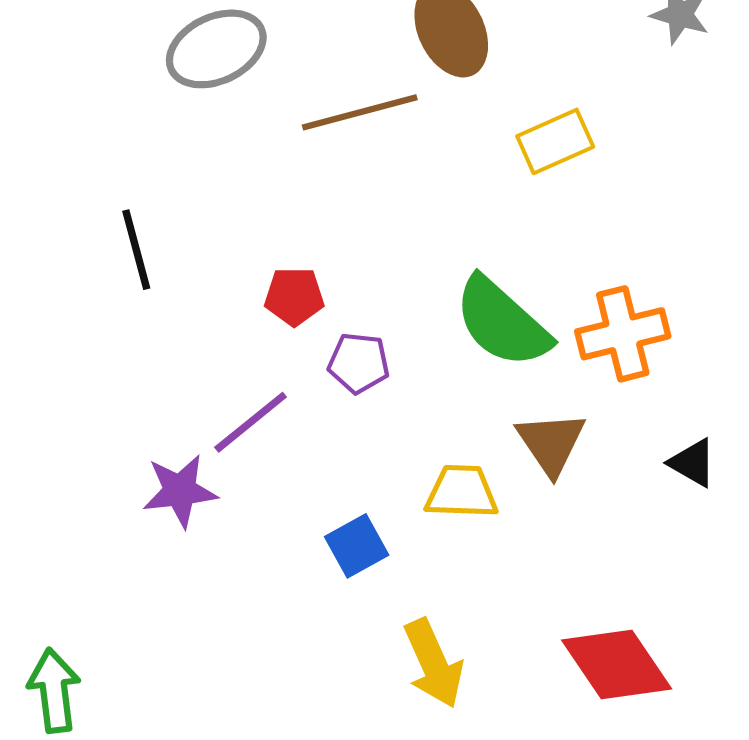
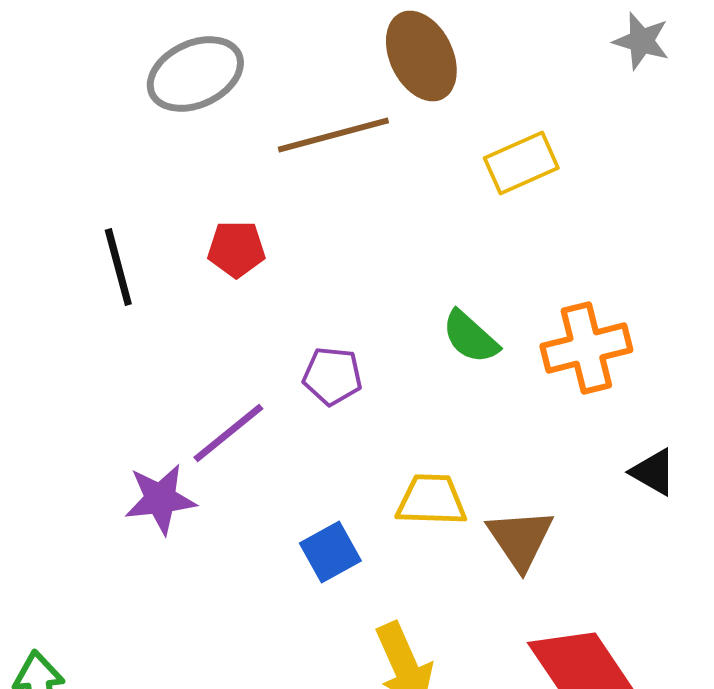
red pentagon: (294, 296) -> (236, 249), moved
green semicircle: (502, 322) -> (470, 337), size x0.6
brown triangle: (551, 443) -> (520, 539), moved

